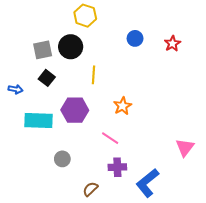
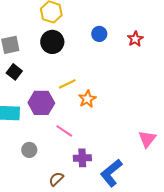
black circle: (71, 47) -> (52, 42), moved
yellow line: (93, 75) -> (67, 84), moved, turned 60
pink line: (110, 138) -> (64, 131), moved

